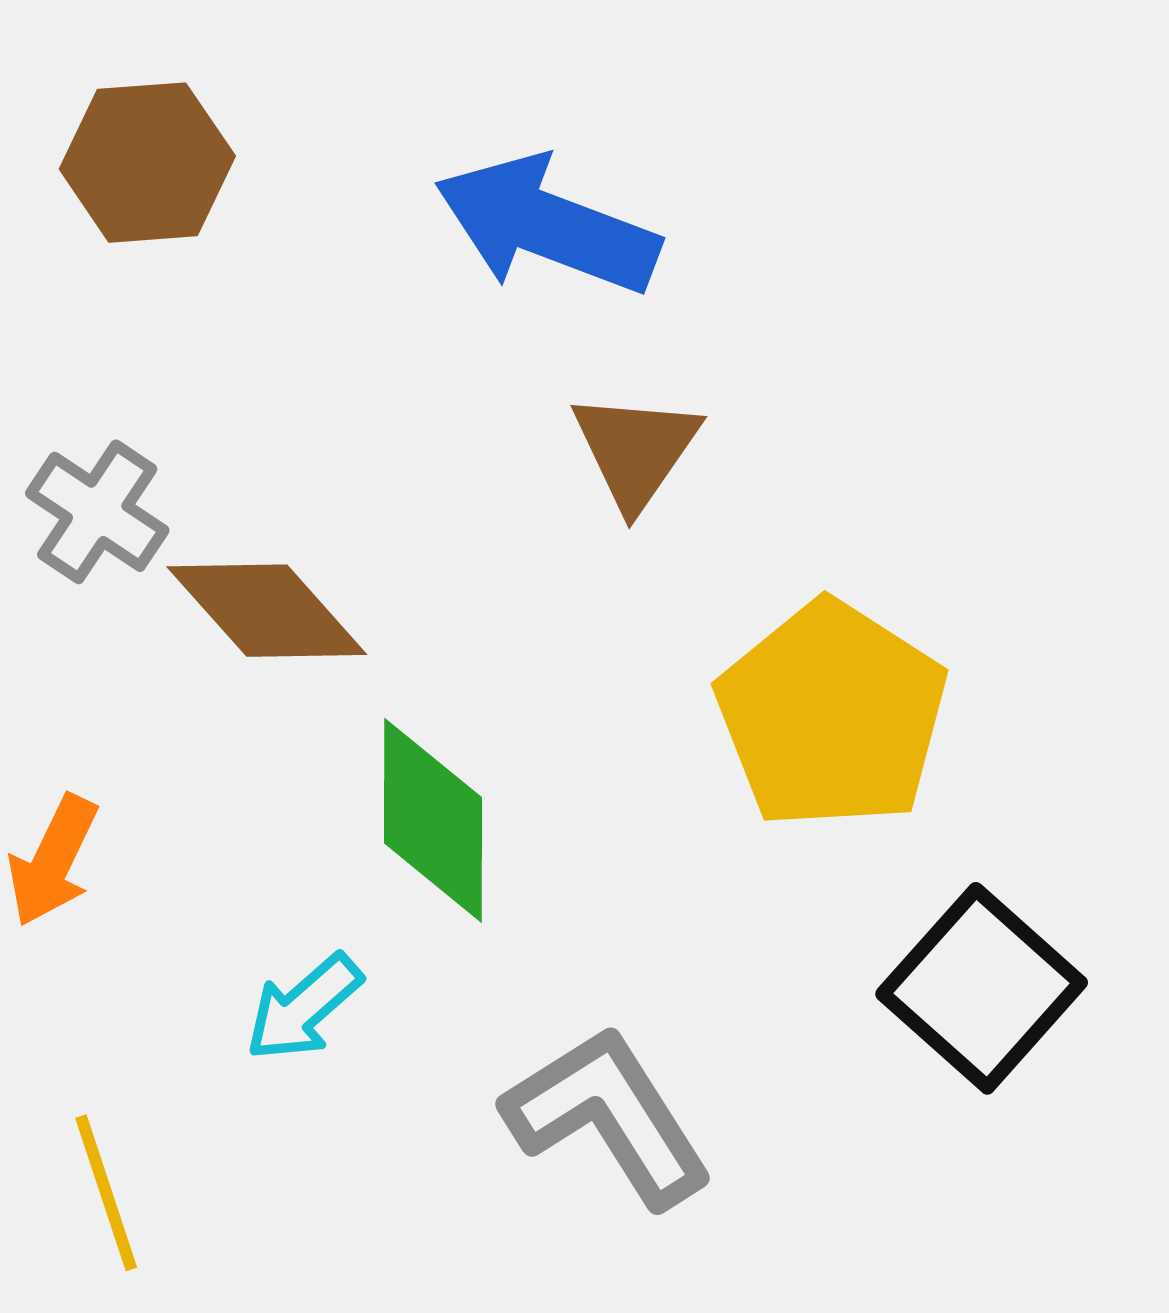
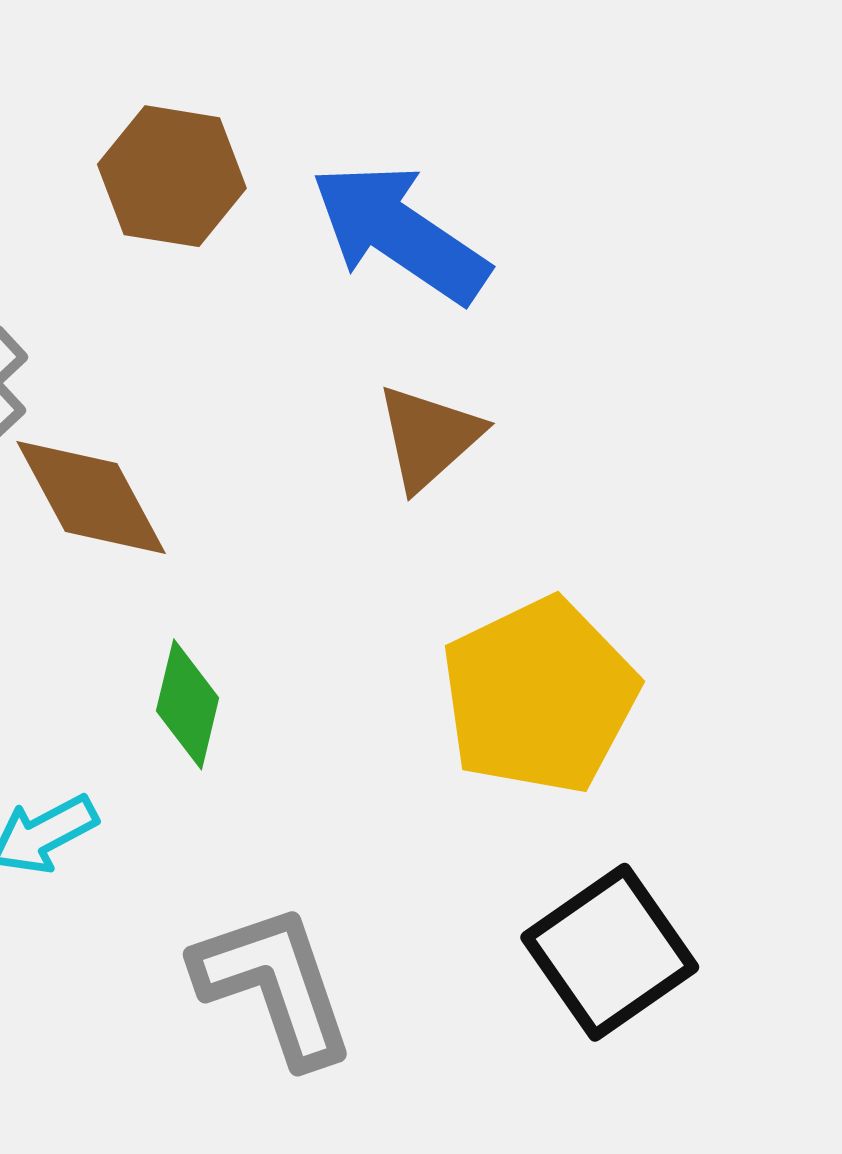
brown hexagon: (147, 163) -> (172, 176), moved
green diamond: (433, 820) -> (188, 704), size x0.7

